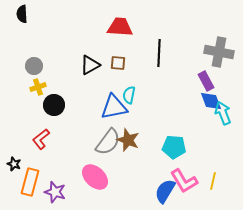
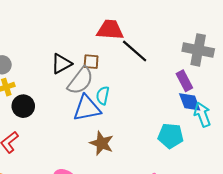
red trapezoid: (120, 27) -> (110, 30), moved
black line: (159, 53) -> (135, 51), turned -52
gray semicircle: (108, 142) -> (80, 81), moved
cyan pentagon: (174, 147) -> (171, 136), moved

